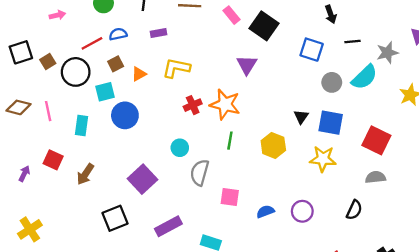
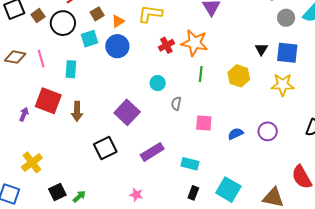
blue circle: (125, 115) -> (117, 46), moved
red square: (53, 160) -> (48, 101), size x1.5
gray semicircle: (200, 172) -> (176, 103), size x0.6
brown arrow: (85, 174) -> (77, 111), turned -30

